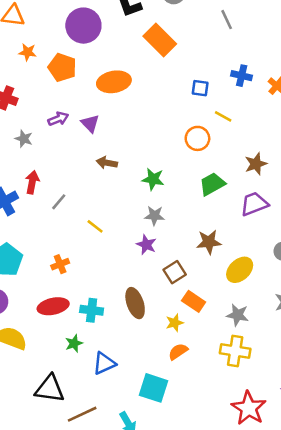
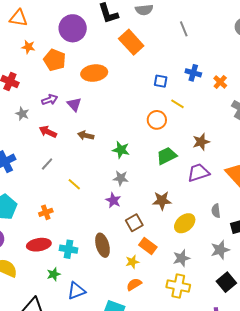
red arrow: (32, 182) -> (48, 132), moved, turned -78
gray star: (238, 315) -> (181, 258), turned -30

